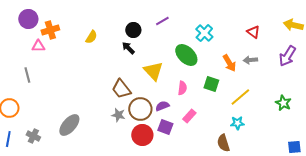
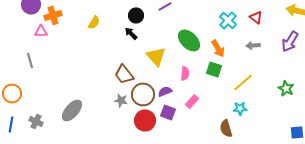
cyan cross: (204, 33) -> (228, 20), moved
orange arrow: (229, 63) -> (218, 48), moved

